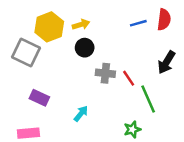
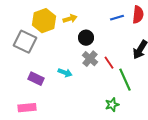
black circle: (85, 48) -> (86, 38), moved
gray cross: (105, 73) -> (90, 59), turned 35
cyan arrow: (81, 114) -> (65, 73), moved, turned 72

